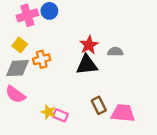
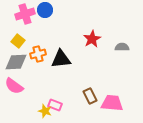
red star: (89, 45) -> (92, 39), moved
gray semicircle: (115, 52) -> (122, 47), moved
black triangle: (87, 65) -> (61, 59), moved
yellow star: (48, 112) -> (45, 111), moved

